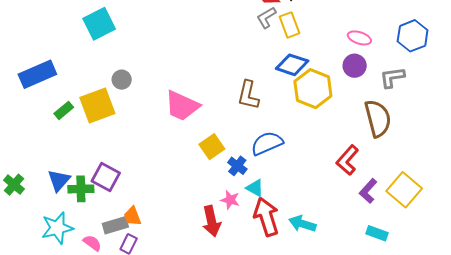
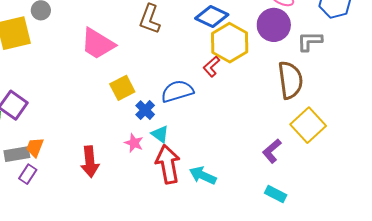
purple circle: (355, 66) -> (274, 25), size x1.4
brown L-shape: (248, 95) -> (150, 19), moved
red L-shape: (347, 160) -> (211, 67), moved, size x0.7
yellow square: (404, 190) -> (308, 125), moved
orange trapezoid: (132, 216) -> (35, 147), turned 35
red arrow: (212, 221) -> (90, 162), moved

